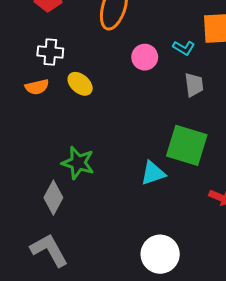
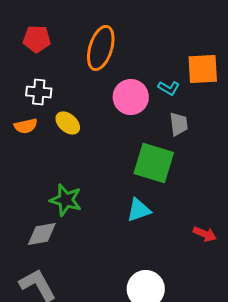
pink circle: (145, 57) -> (131, 97), size x1.4
green square: (187, 145) -> (154, 163), moved
gray diamond: (53, 198) -> (42, 234), turned 52

